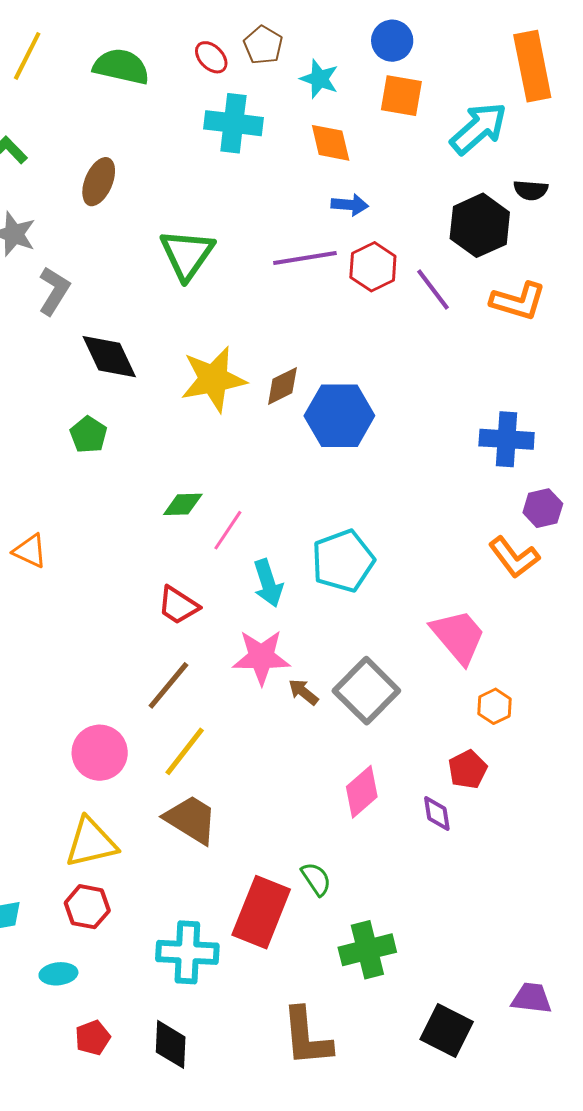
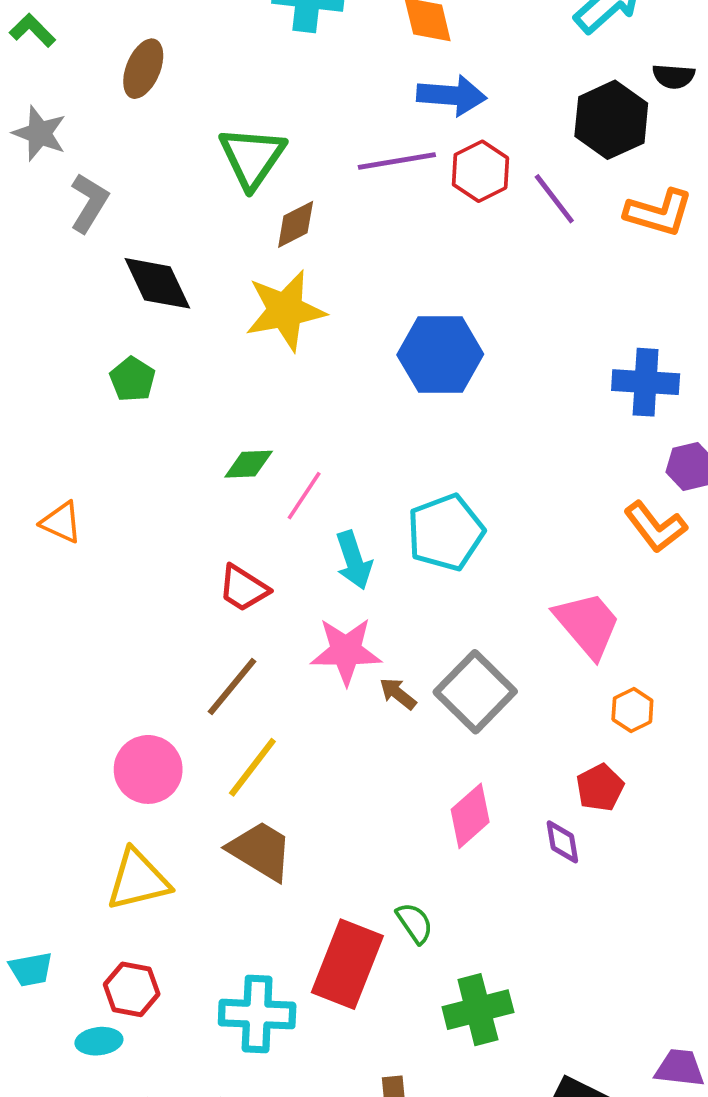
blue arrow: (350, 205) -> (452, 95), size x1.5
brown diamond: (282, 386) -> (296, 224), moved
red hexagon: (87, 907) -> (132, 989), moved

